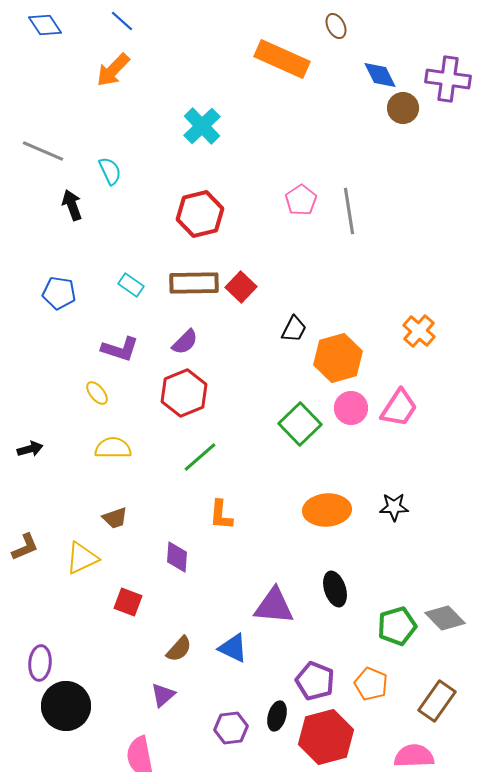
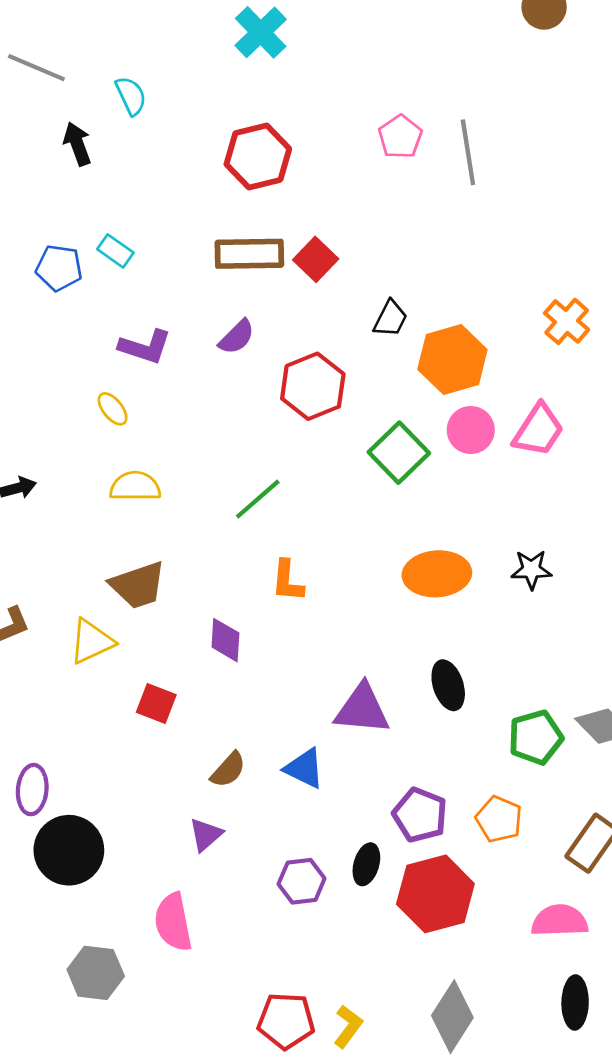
cyan rectangle: (131, 285) -> (115, 251), moved
red hexagon: (184, 393) -> (313, 386), moved
brown trapezoid: (115, 518) -> (138, 585), size x1.6

